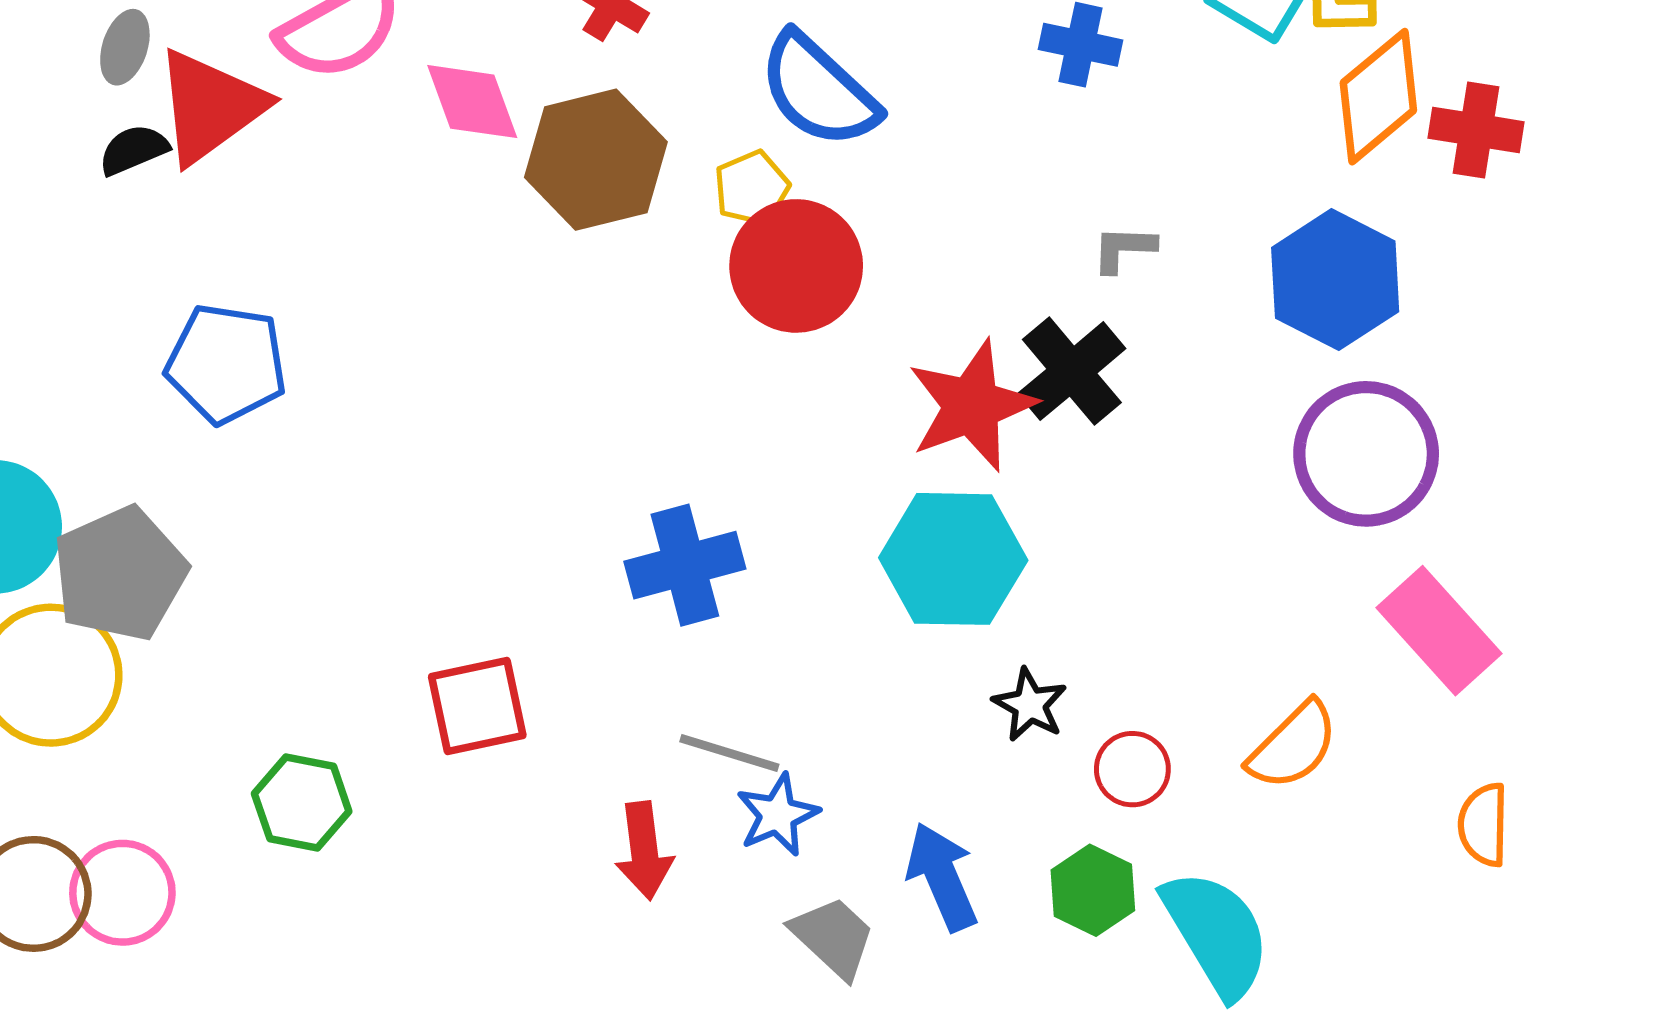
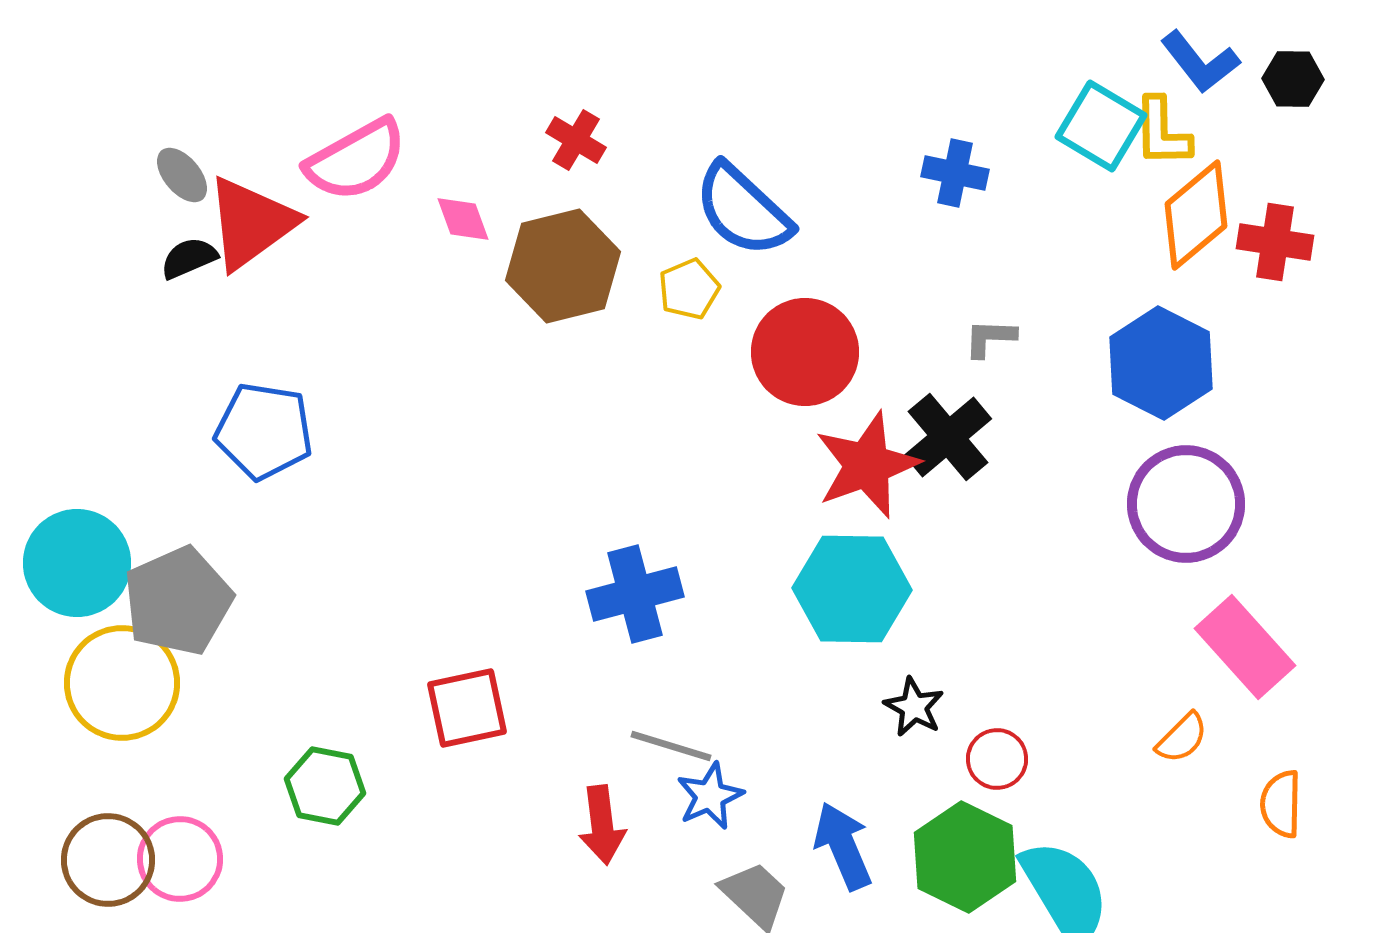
gray ellipse: (125, 47) -> (182, 175), turned -58
pink diamond: (472, 102) -> (463, 219), size x0.7
red circle: (796, 266) -> (805, 352), moved
orange semicircle: (1293, 746) -> (1182, 738), moved, size x0.7
green hexagon: (1093, 890) -> (965, 857), size x1.5

